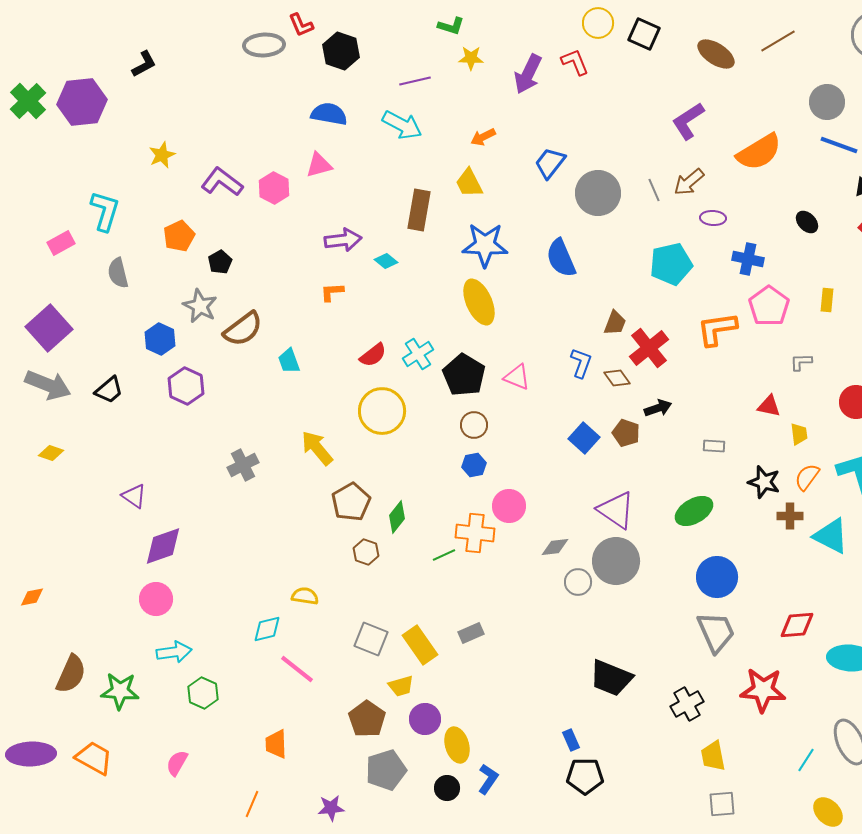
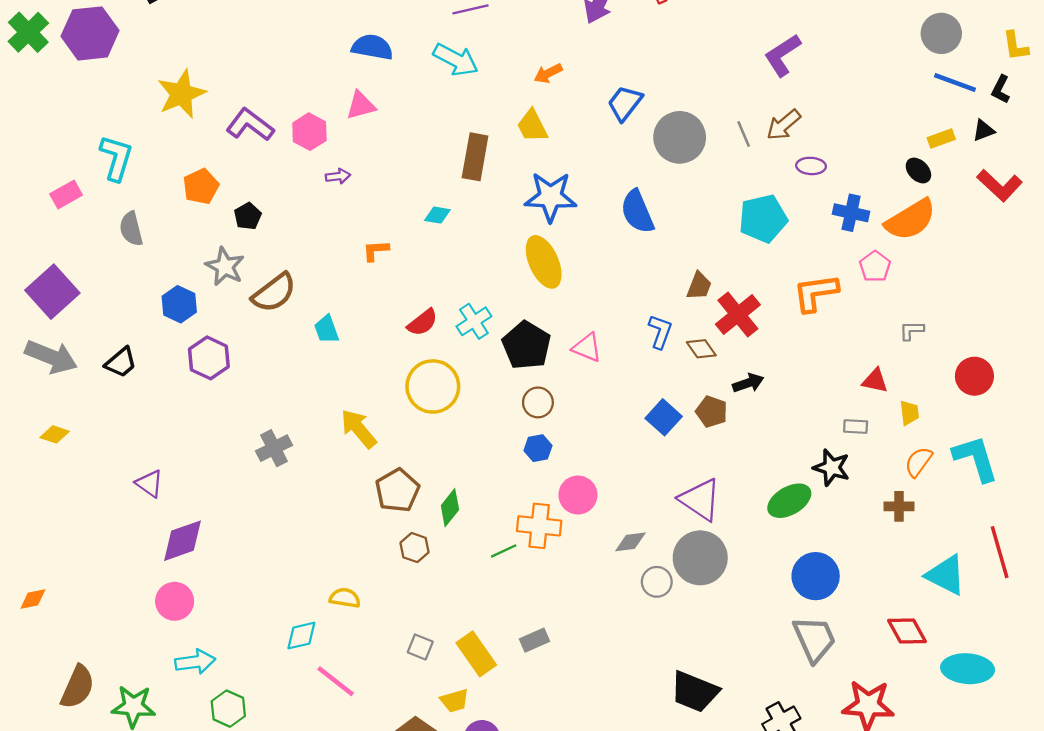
orange semicircle: (759, 152) -> (910, 220), moved
yellow star: (162, 155) -> (181, 94), size x1.6
purple arrow: (343, 240) -> (338, 176), moved, size x0.6
cyan diamond: (386, 261) -> (437, 215), turned -30
yellow rectangle: (827, 300) -> (941, 139), moved, turned 65
pink pentagon: (769, 306) -> (875, 266), size x0.7
gray rectangle: (714, 446) -> (856, 426), moved
black star: (764, 482) -> (832, 468), moved
cyan triangle: (831, 536) -> (946, 575), moved
red diamond: (797, 625) -> (907, 631), turned 66
gray square: (371, 639) -> (420, 647), size x0.7

